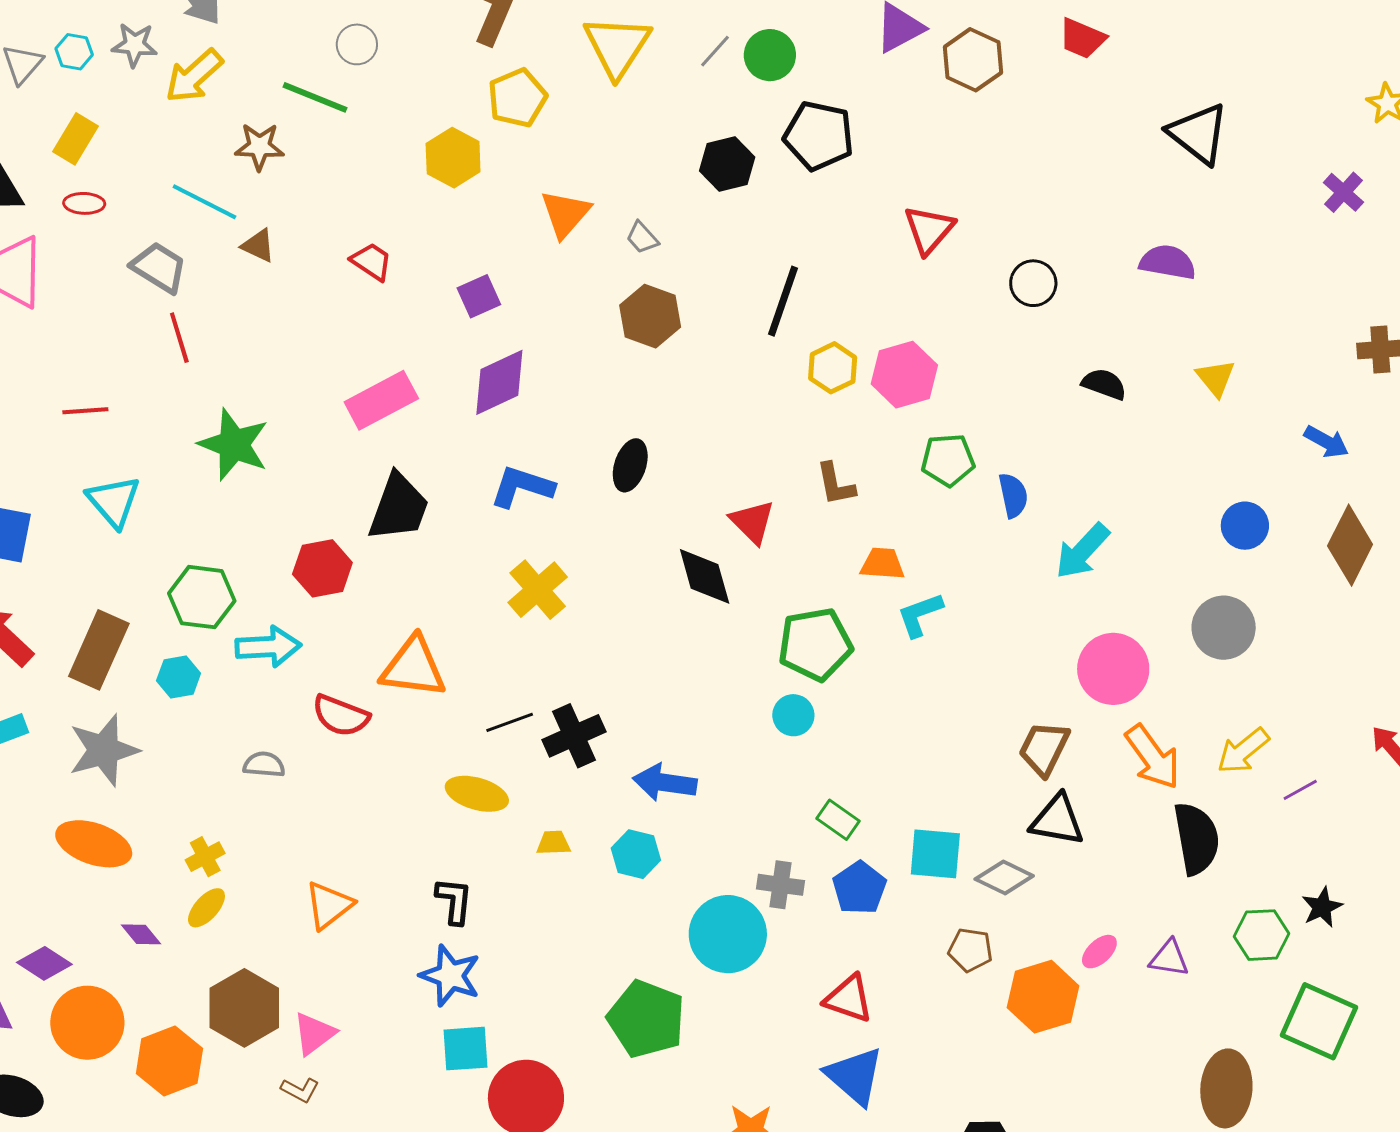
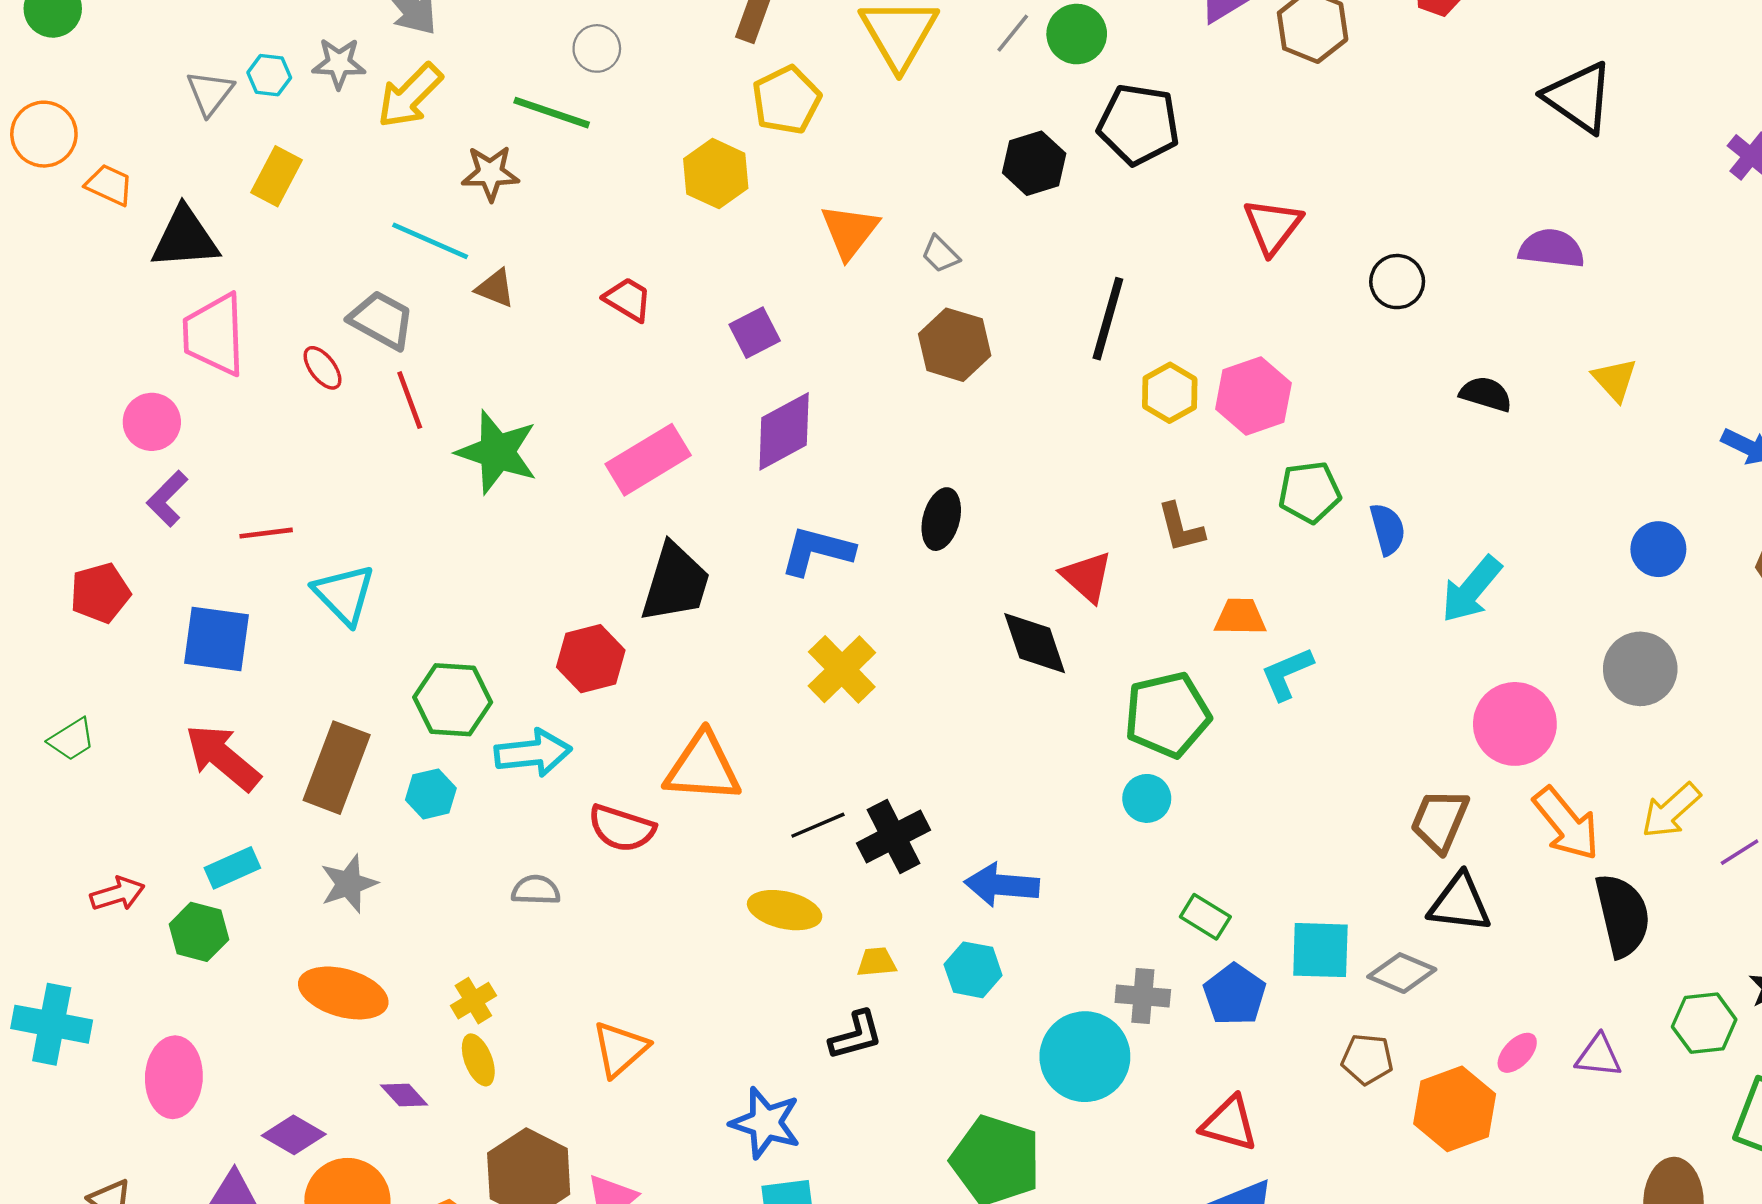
red ellipse: (84, 203) -> (322, 368), moved, turned 54
red line: (85, 411) -> (266, 533), moved
green star: (234, 445) -> (497, 452), moved
gray star: (104, 750) -> (349, 884), size x0.7
black L-shape: (454, 901) -> (856, 1035), moved, turned 72
yellow ellipse: (206, 908) -> (478, 1060), turned -60

